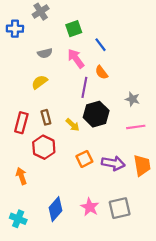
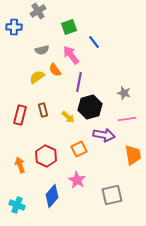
orange semicircle: (101, 72) -> (55, 70), moved
red hexagon: (44, 147) -> (46, 156), moved
purple arrow: (113, 163) -> (104, 135), moved
pink star: (90, 207) -> (77, 180), moved

